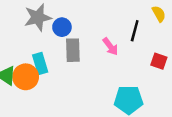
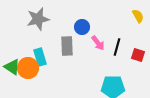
blue circle: (62, 27) -> (82, 27), moved
black line: (135, 31) -> (117, 47), moved

